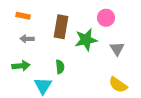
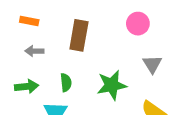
green star: (86, 40) -> (112, 85), moved
green semicircle: (60, 67) -> (66, 83), moved

